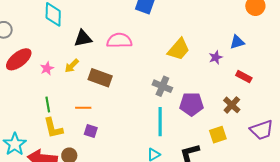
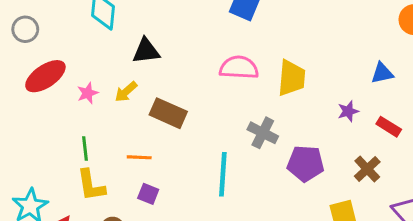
pink semicircle: (119, 41) -> (239, 68), moved
yellow trapezoid: (179, 49) -> (292, 78), turned -40
purple star: (216, 57) -> (348, 111), moved
cyan line: (160, 122) -> (223, 174), moved

